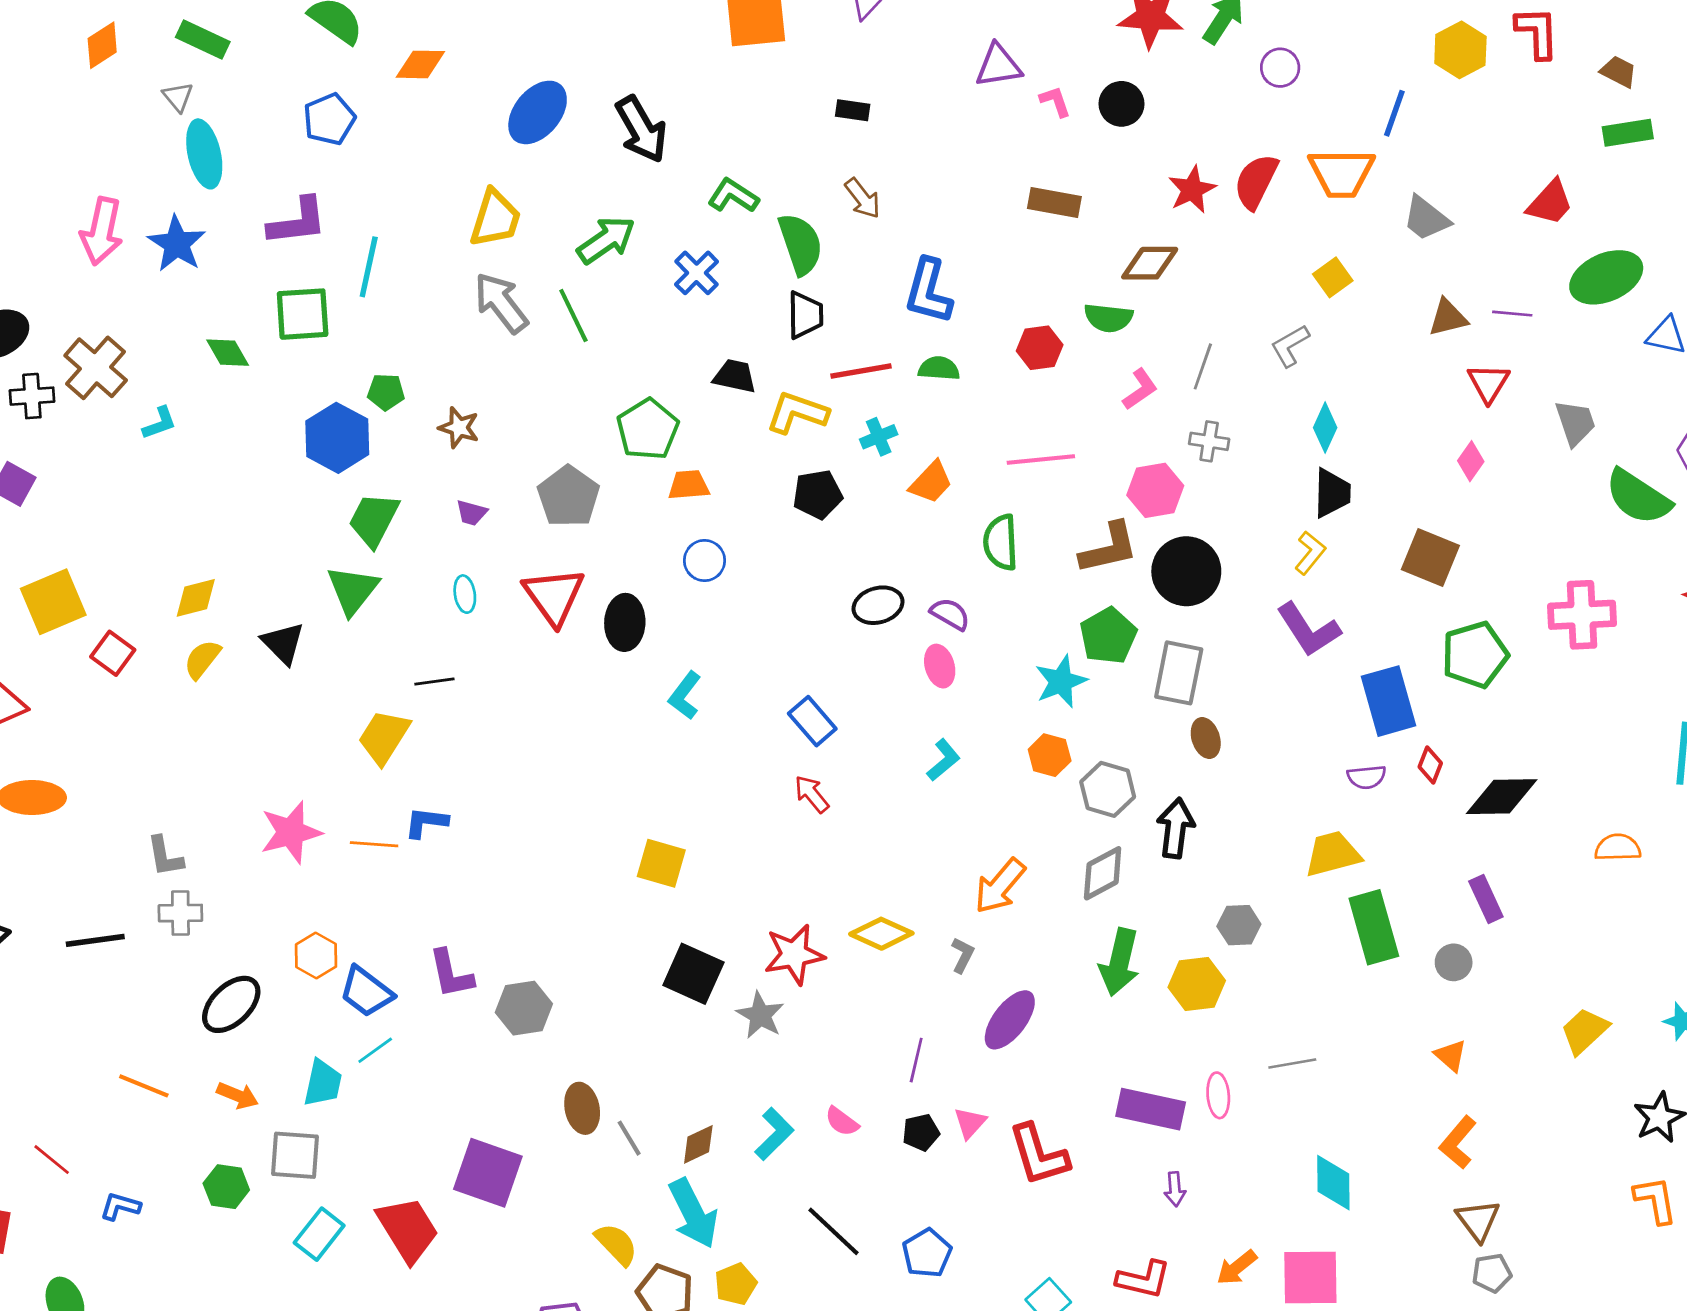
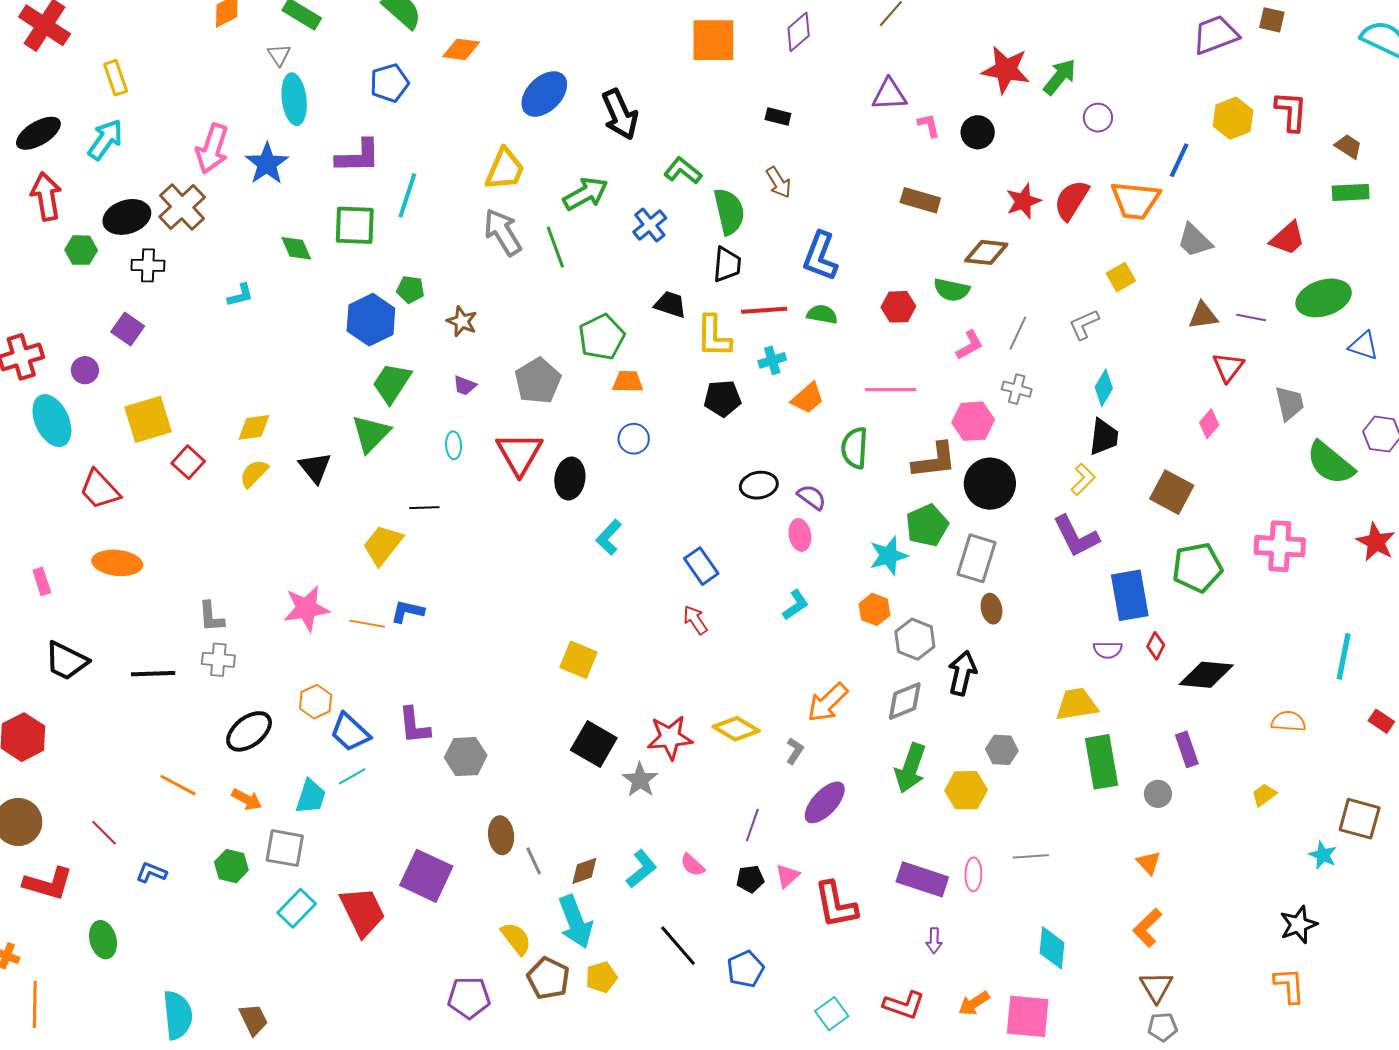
brown cross: (96, 368) -> (182, 207), moved
yellow L-shape: (797, 413) -> (714, 336), turned -114
yellow trapezoid: (1585, 1031) -> (1264, 795), moved, size x0.7

